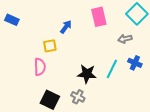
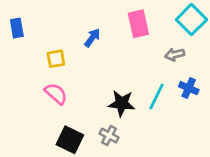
blue rectangle: (12, 20) -> (17, 28), turned 56
yellow square: (50, 46) -> (56, 59), moved
pink semicircle: (40, 67) -> (56, 94), turned -48

